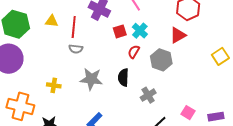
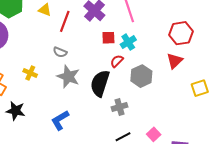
red triangle: (178, 35) -> (175, 61), moved, turned -30
gray semicircle: (76, 49) -> (60, 52), moved
black semicircle: (123, 77) -> (100, 83), size x1.5

